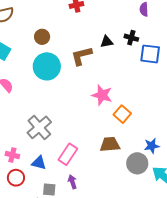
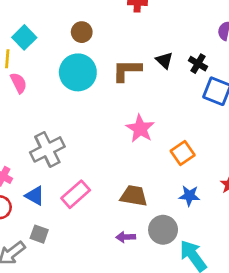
black triangle: (107, 42) -> (164, 60), turned 40
orange square: (122, 114) -> (183, 153), moved
blue star: (152, 146) -> (189, 196), moved
purple arrow: (72, 182) -> (126, 237), moved, turned -88

